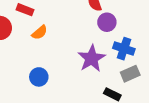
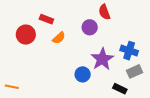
purple circle: (107, 22) -> (90, 27), moved
blue circle: (39, 77) -> (83, 74), moved

